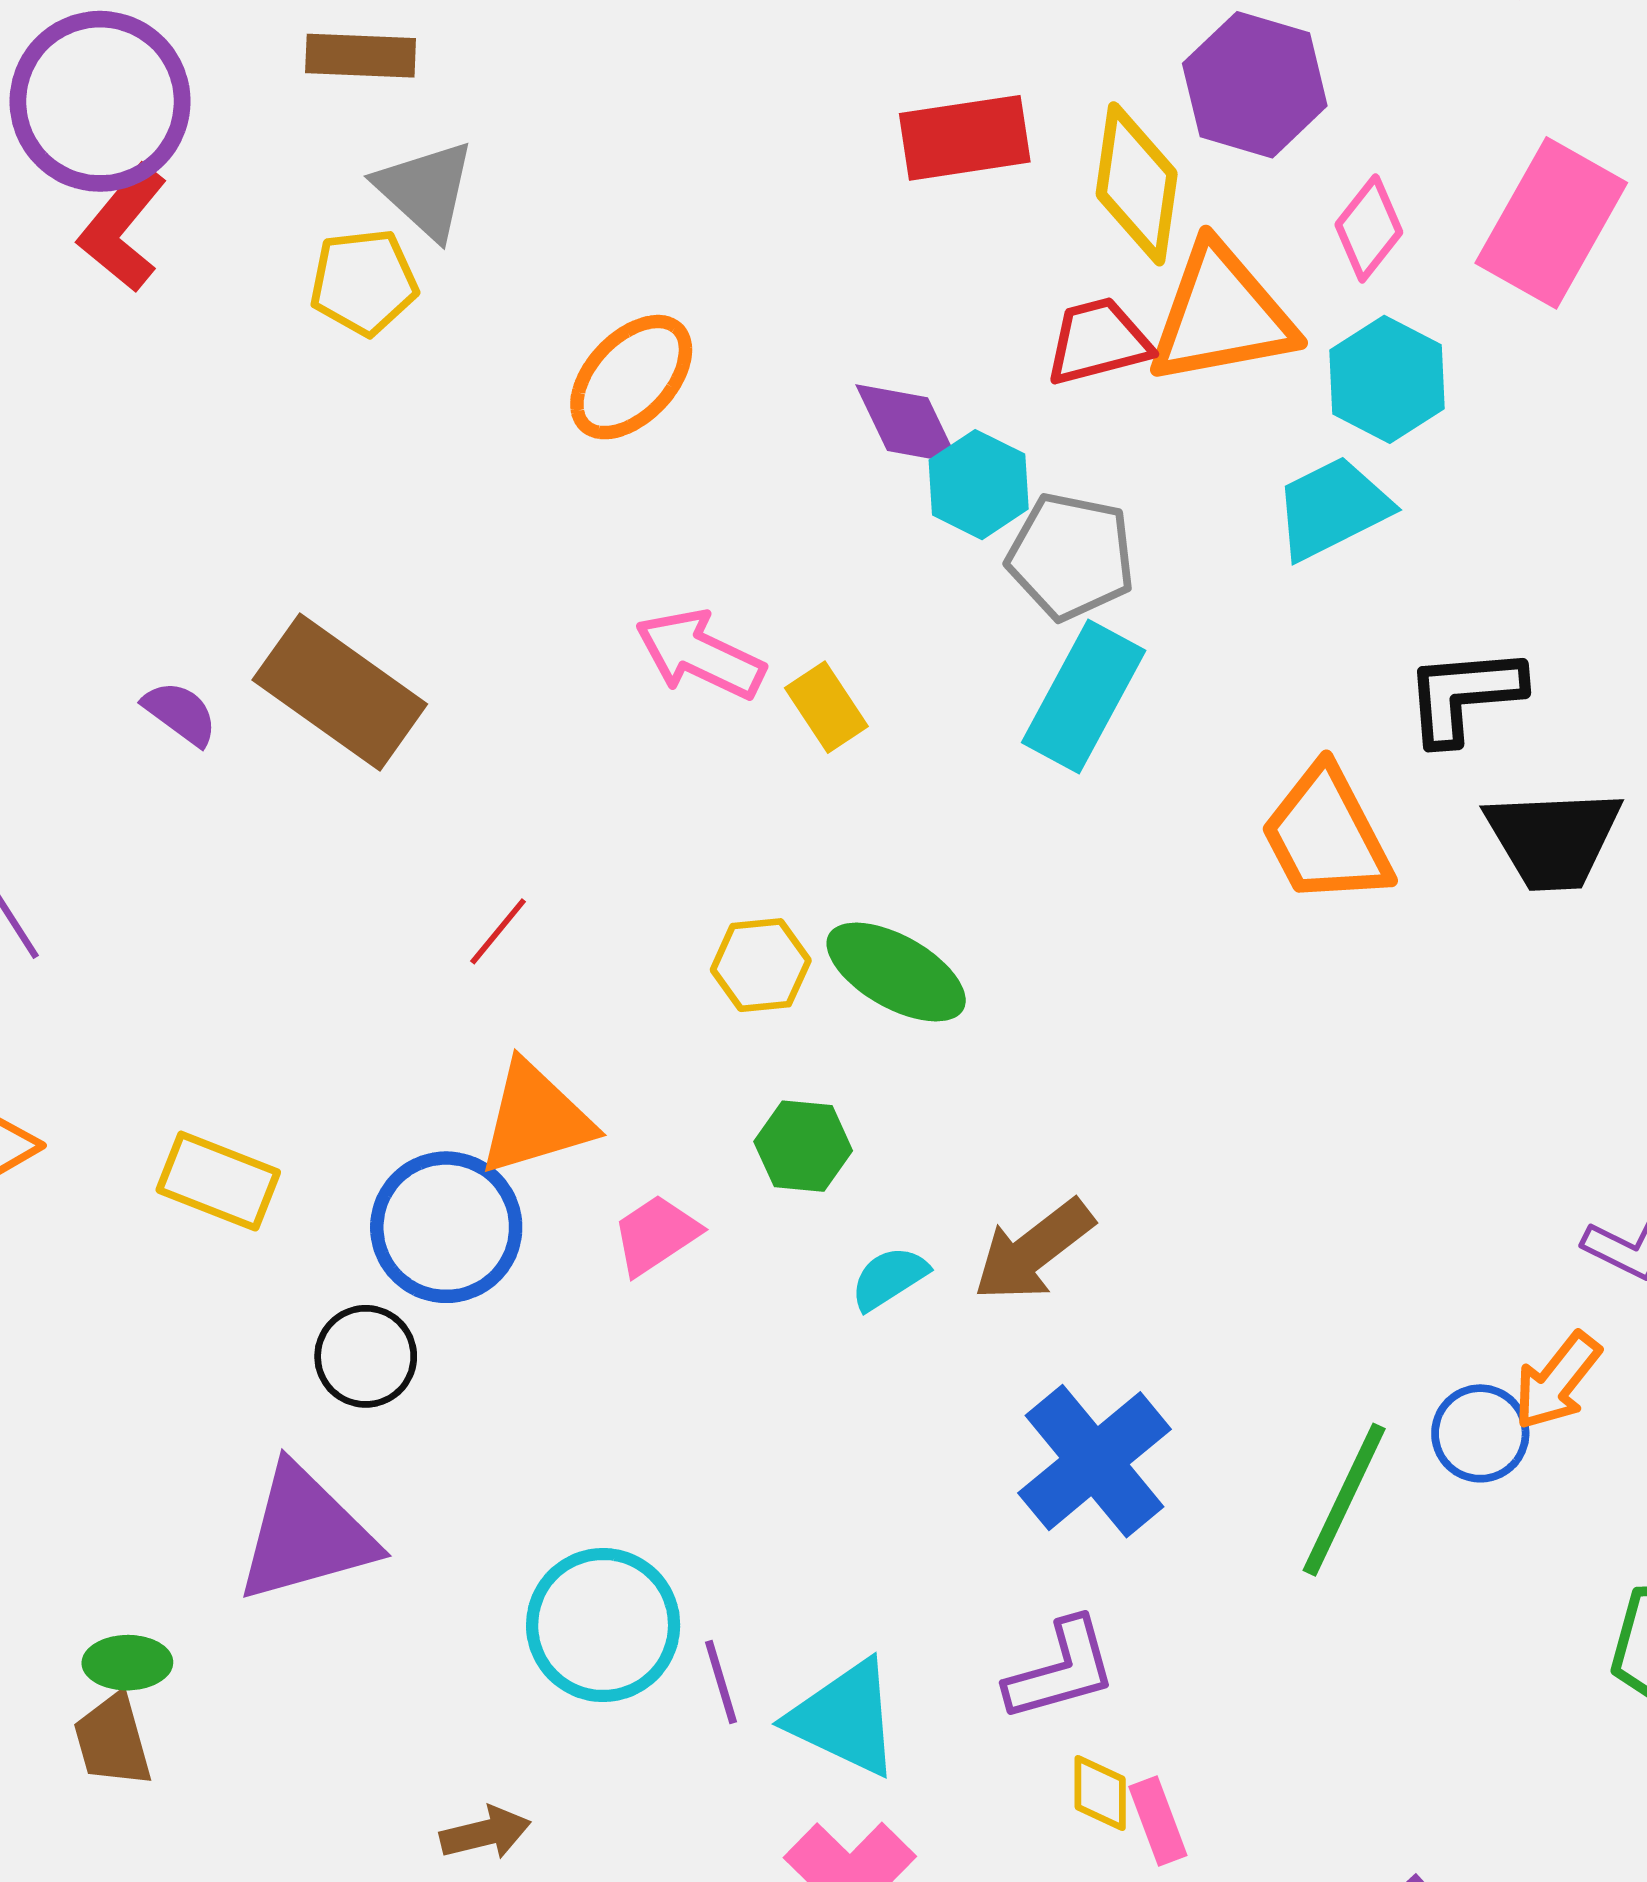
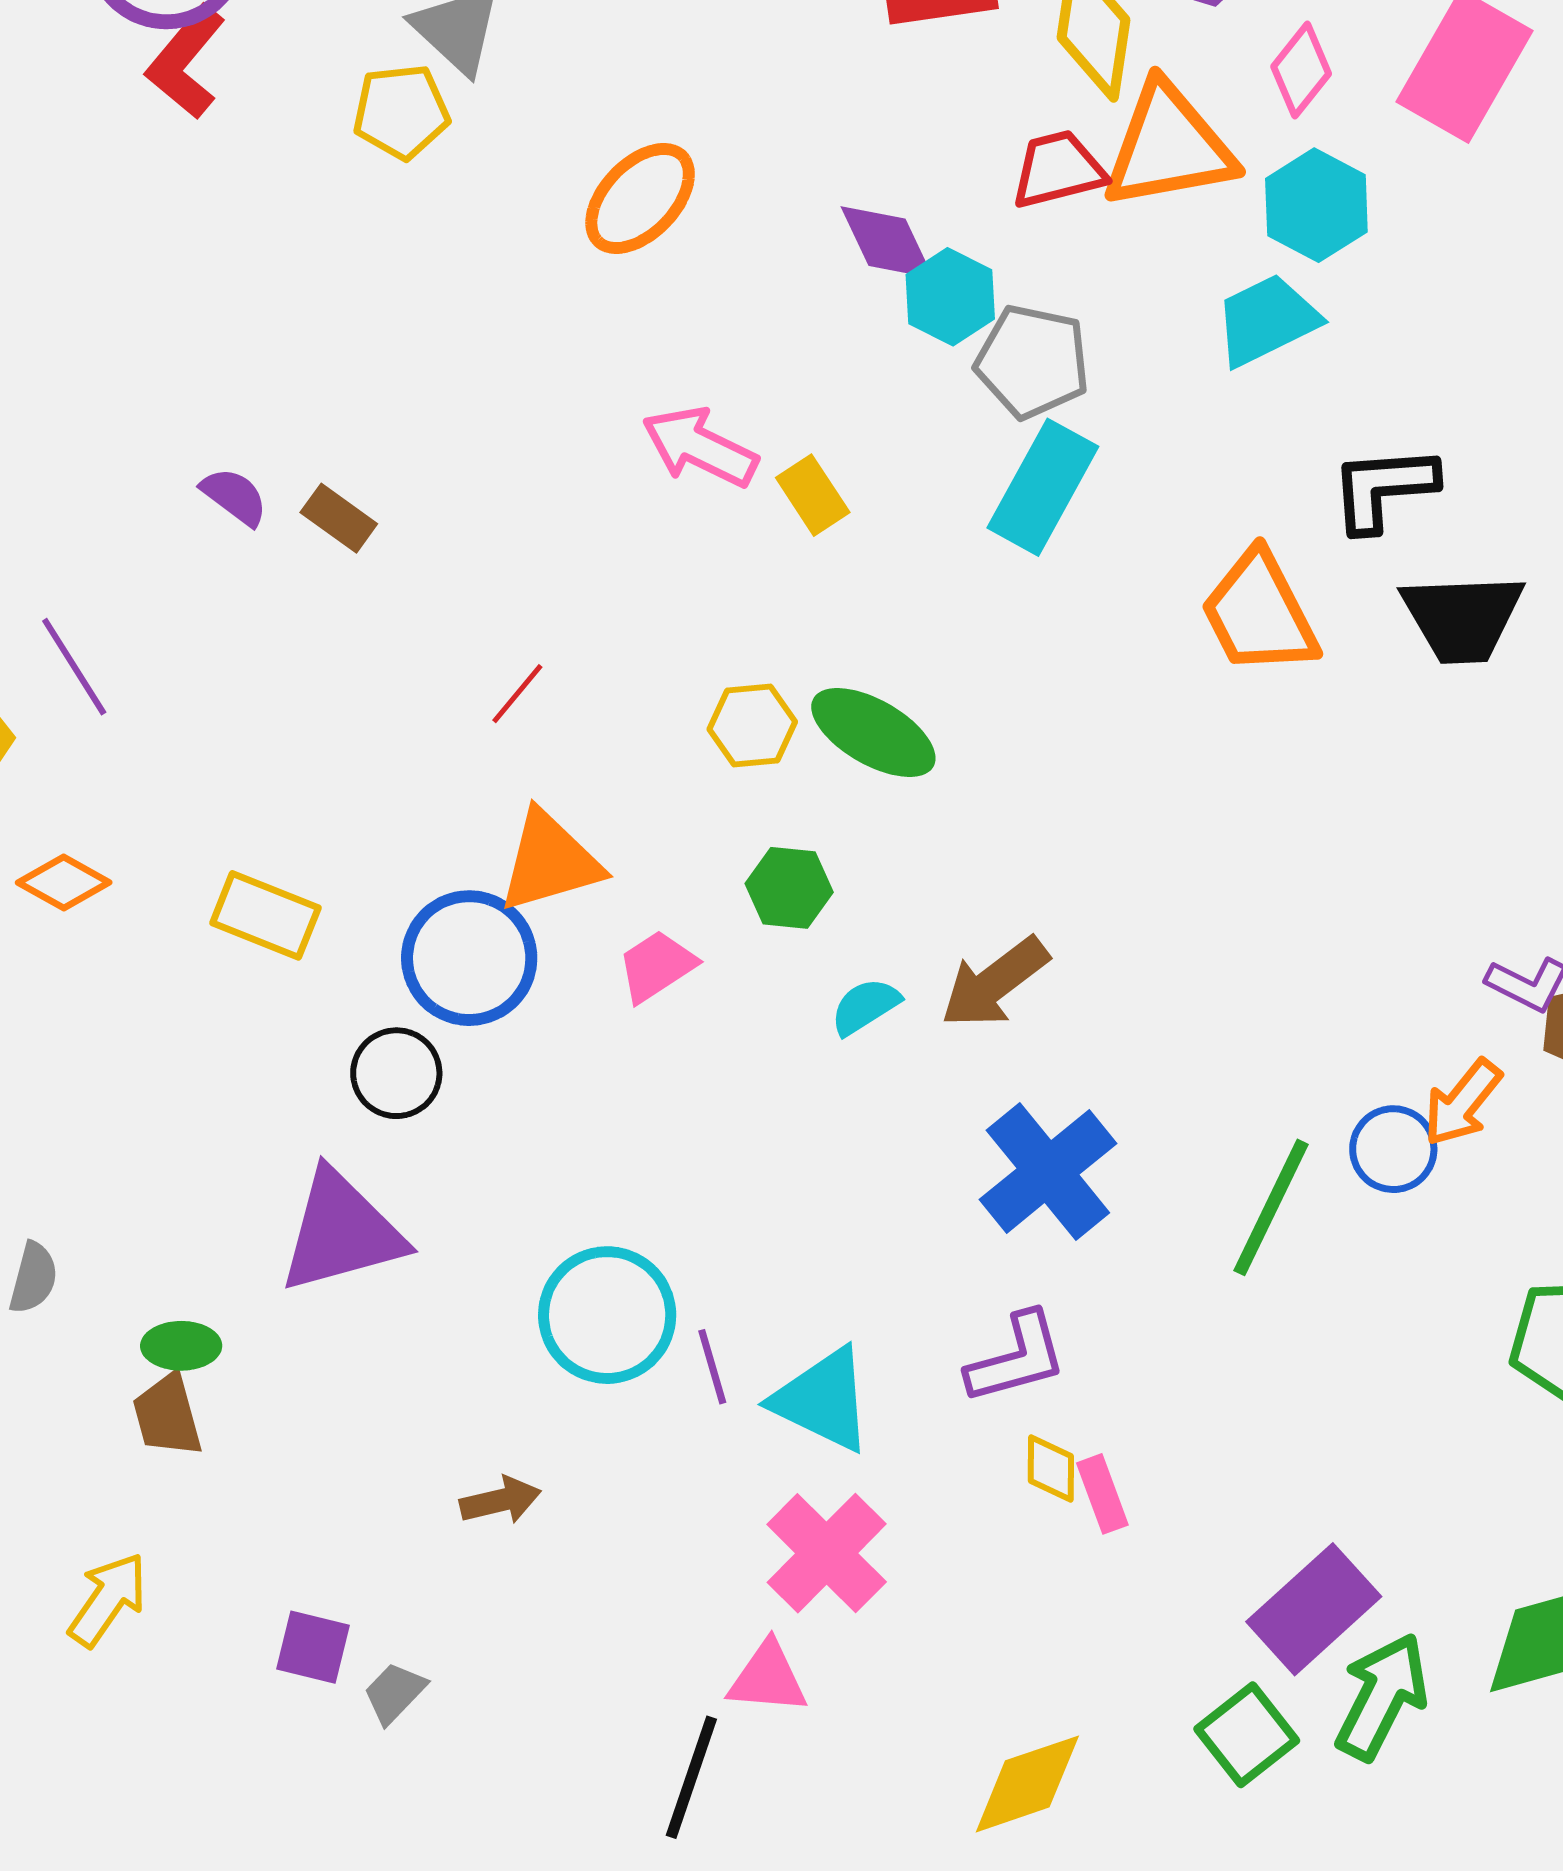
brown rectangle: (340, 692) -> (339, 518), moved, size x0.5

